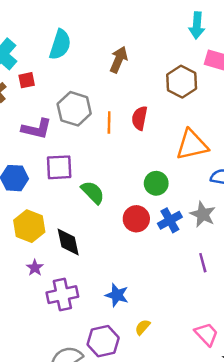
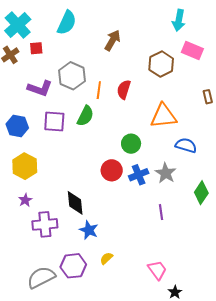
green semicircle: (93, 192) -> (85, 116), moved, turned 65
black diamond: (68, 242) -> (75, 203), moved

